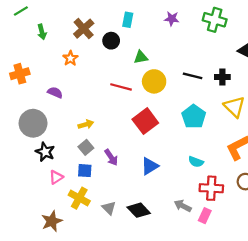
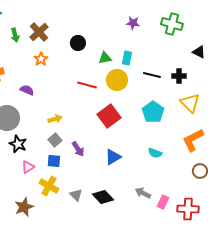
cyan rectangle: (128, 20) -> (127, 58), moved
brown cross: (84, 29) -> (39, 32), moved
red cross: (211, 188) -> (188, 209), moved

